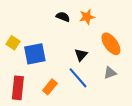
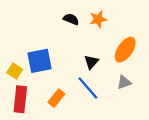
yellow square: (13, 43) -> (15, 71), moved
orange ellipse: (111, 44) -> (125, 50), turned 70

